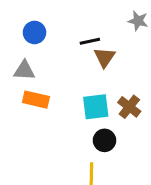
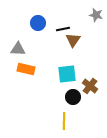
blue circle: (34, 32) -> (38, 23), moved
brown cross: (129, 107) -> (90, 86), moved

